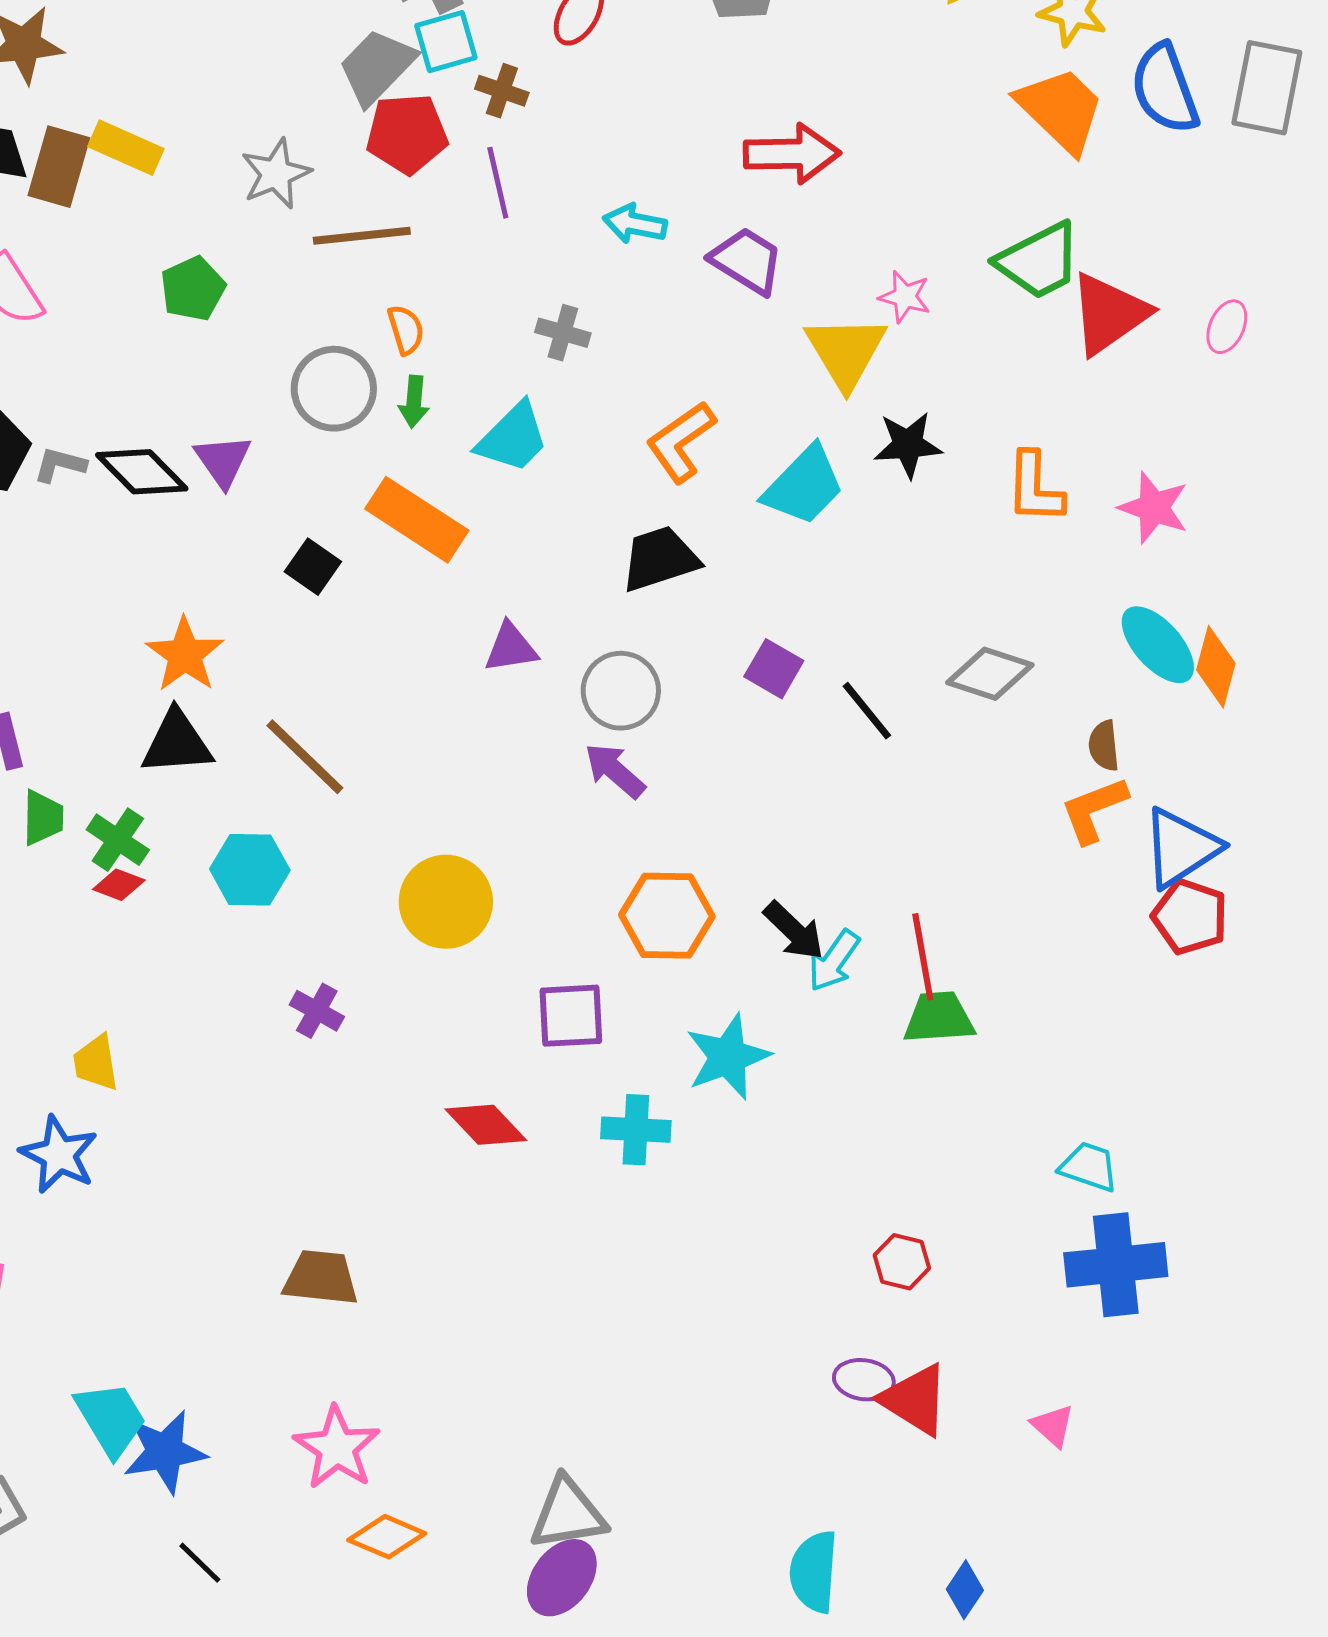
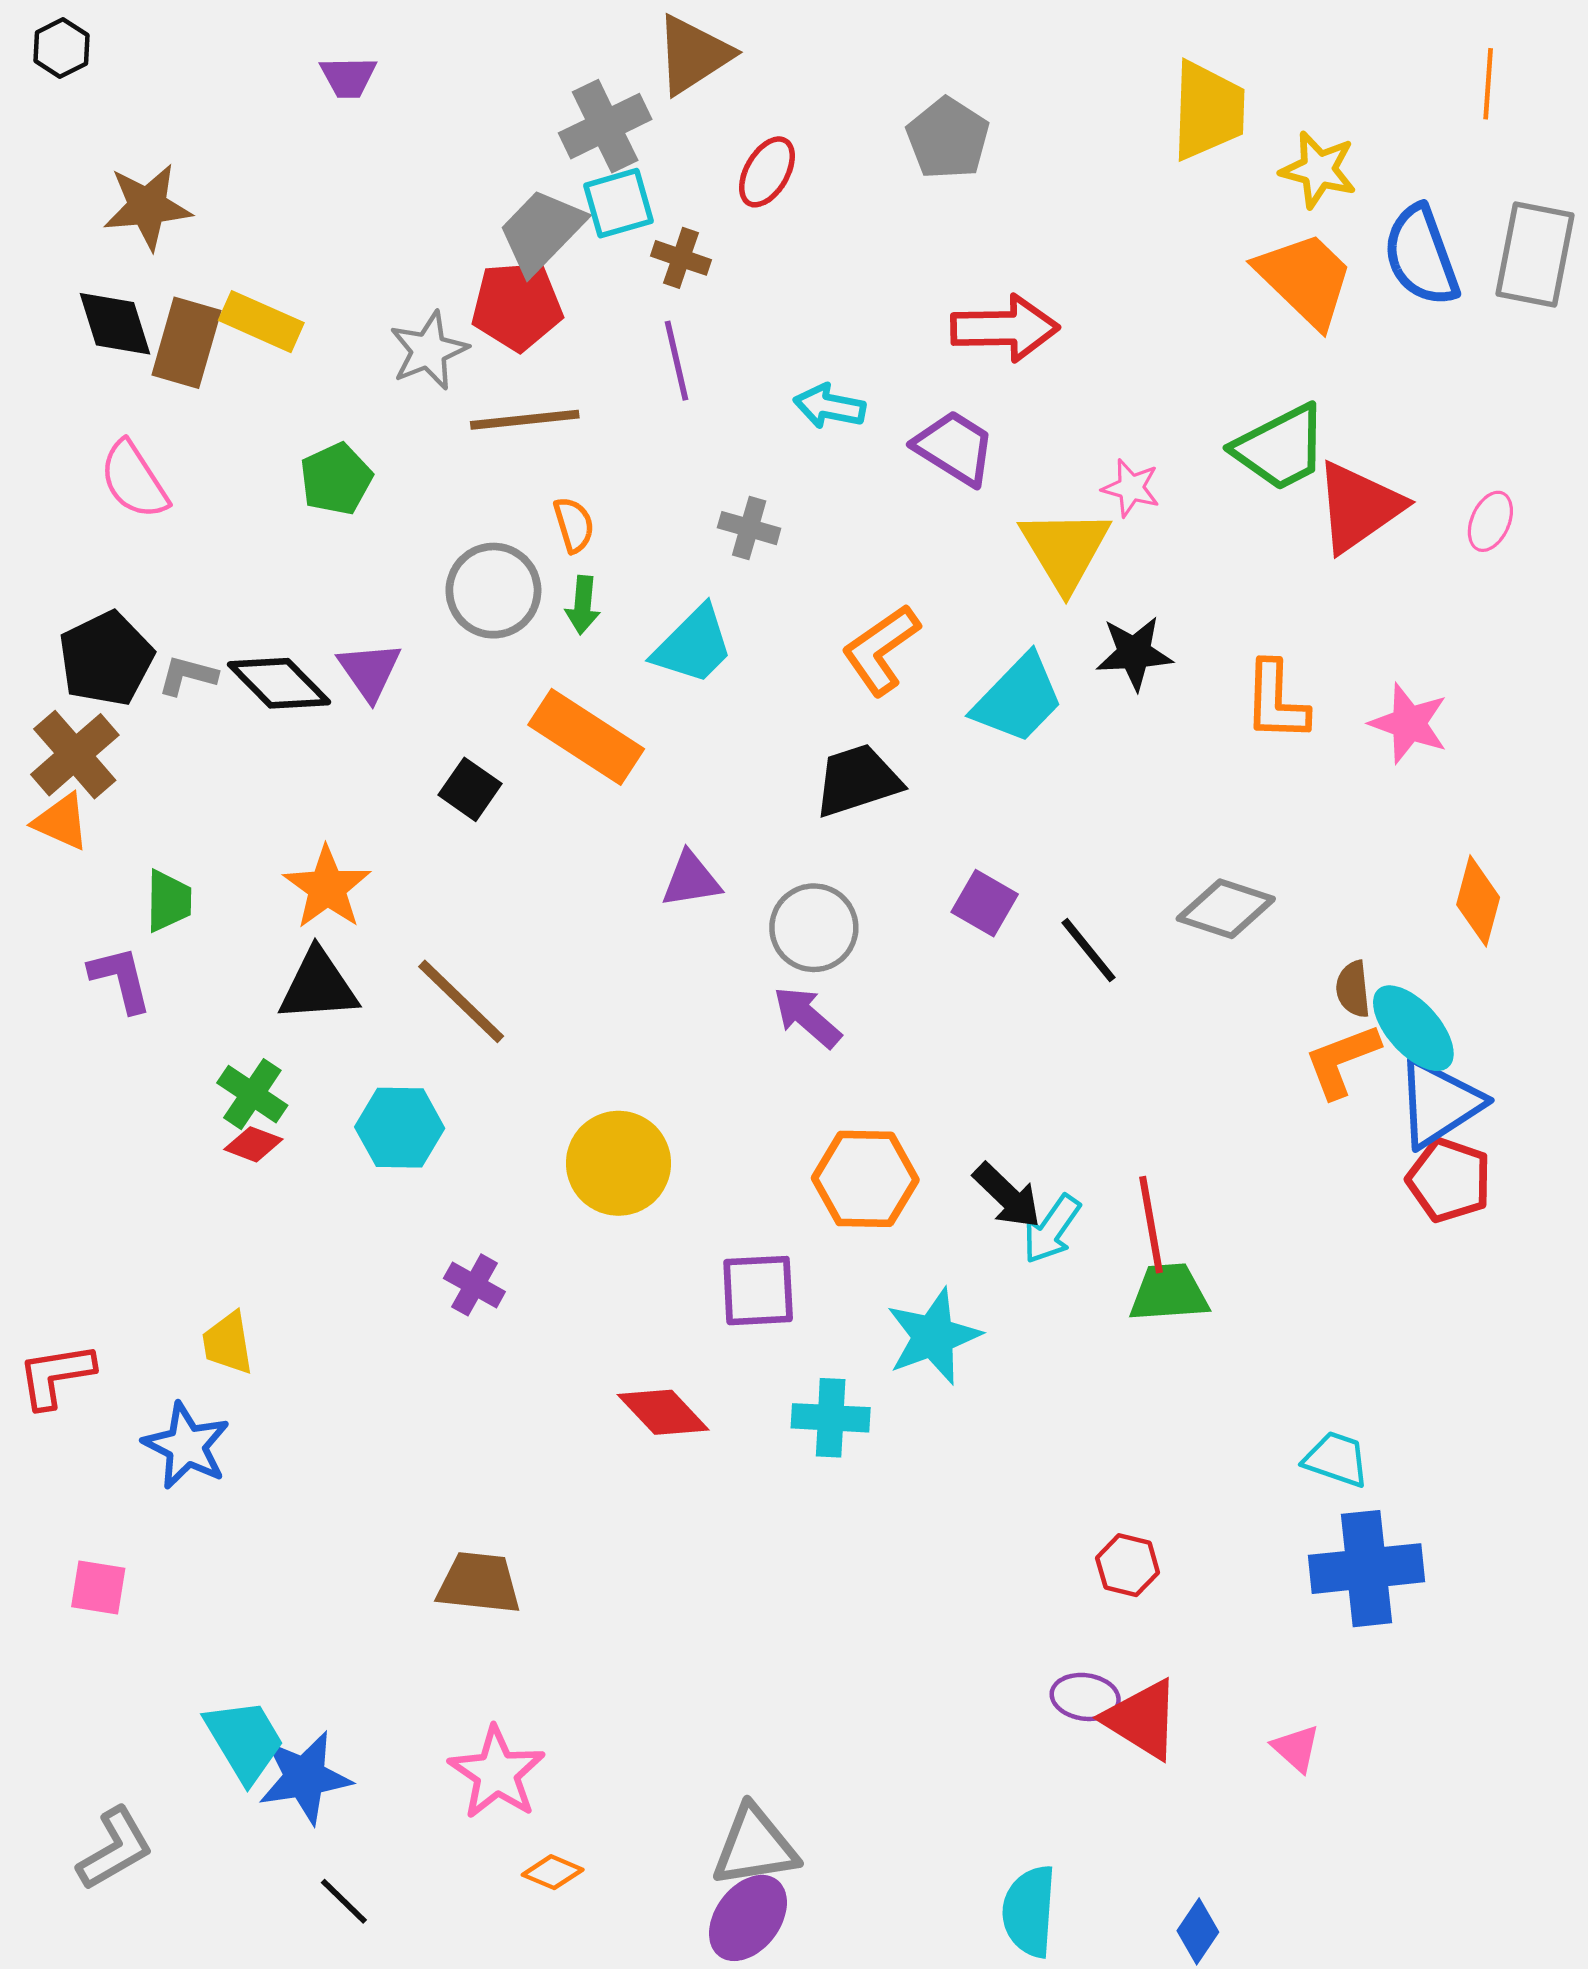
red pentagon: (407, 134) -> (517, 306), moved
cyan ellipse: (1158, 645) -> (1413, 1028), moved
green trapezoid: (43, 818) -> (169, 901), moved
orange diamond: (387, 1537) -> (553, 1872), size x0.7

